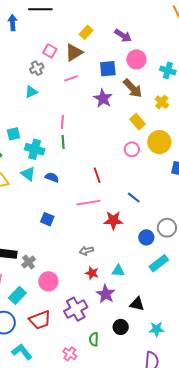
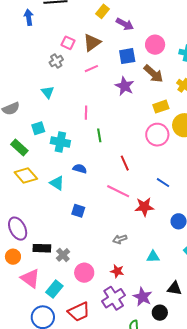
yellow rectangle: (86, 32) -> (103, 11), moved
purple arrow: (123, 36) -> (125, 24), moved
cyan triangle: (31, 92) -> (48, 92), moved, turned -40
yellow rectangle: (138, 122) -> (161, 107), turned -63
green line: (63, 142) -> (99, 135), moved
pink circle: (132, 149) -> (157, 135), size x1.5
cyan triangle: (28, 174) -> (57, 183), moved
pink line: (88, 203) -> (118, 191), turned 40
red star: (92, 273) -> (117, 271), moved
purple star: (106, 294) -> (143, 297), moved

